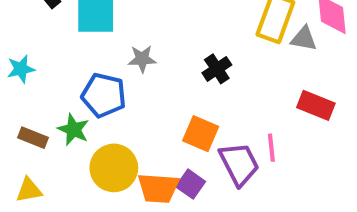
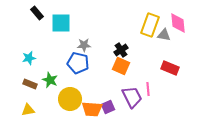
cyan star: (21, 69) -> (29, 58), moved
blue pentagon: (104, 95) -> (78, 63), moved
orange square: (201, 134) -> (121, 66), moved
purple square: (191, 184) -> (108, 107), turned 32

